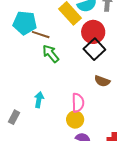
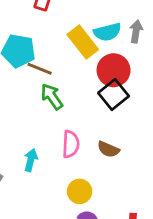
brown semicircle: (102, 81) -> (108, 149), moved
pink semicircle: (78, 103) -> (71, 144), moved

